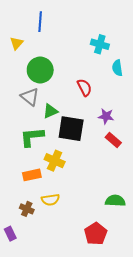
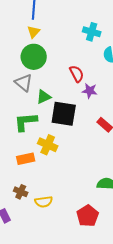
yellow triangle: (16, 43) -> (34, 32), moved
purple star: (106, 116) -> (90, 91), moved
yellow semicircle: (50, 200) -> (44, 202), moved

